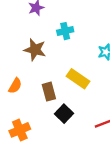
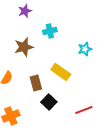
brown star: (35, 50) -> (24, 47), turned -30

